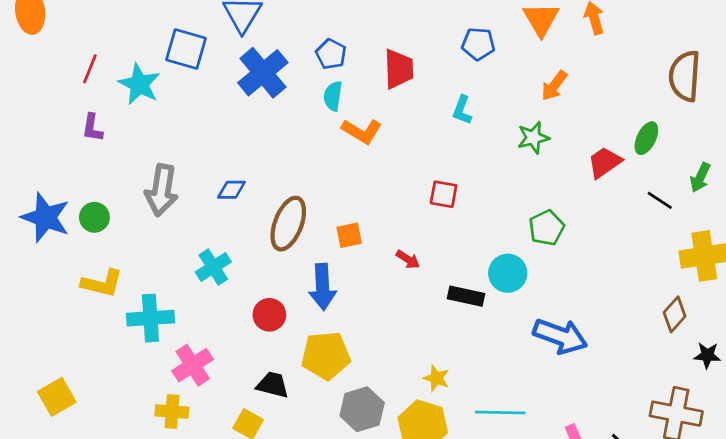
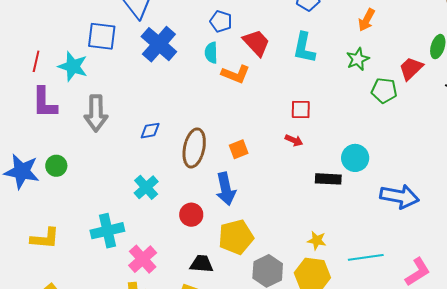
blue pentagon: (331, 54) -> (221, 21), moved
red trapezoid: (399, 69) -> (256, 43), moved, turned -32
cyan L-shape: (462, 110) -> (304, 48), size x1.5
purple L-shape: (92, 128) -> (45, 103), size x1.6
gray arrow: (162, 190) -> (96, 113), moved
green pentagon: (547, 228) -> (384, 90), moved, turned -30
red arrow: (408, 259) -> (294, 140), moved
yellow L-shape: (102, 283) -> (45, 238), moved

